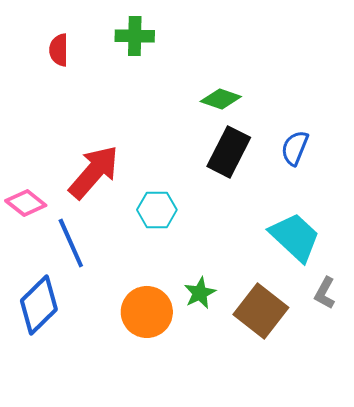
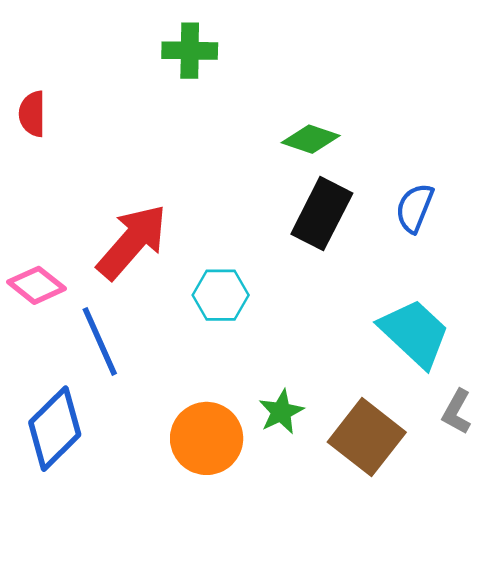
red semicircle: (59, 50) -> (32, 114), moved

